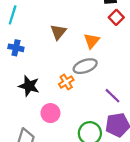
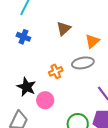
orange cross: (66, 82) -> (56, 71), moved
black star: (29, 86) -> (26, 87), moved

